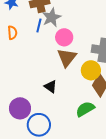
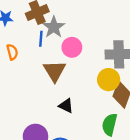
brown triangle: (67, 58) -> (55, 71), moved
green semicircle: (85, 109) -> (110, 125), turned -36

